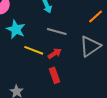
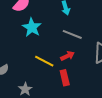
yellow line: (34, 50) -> (44, 61), moved

